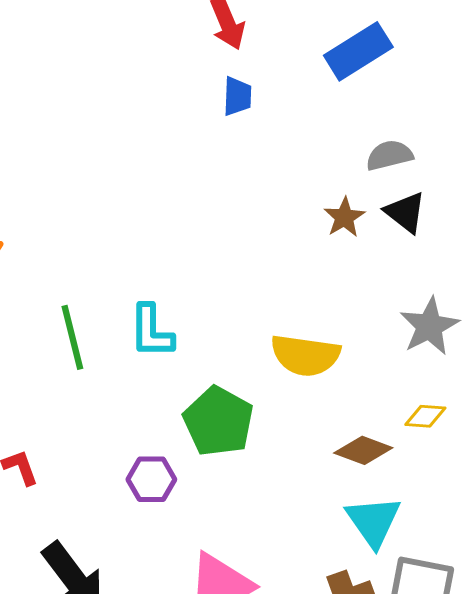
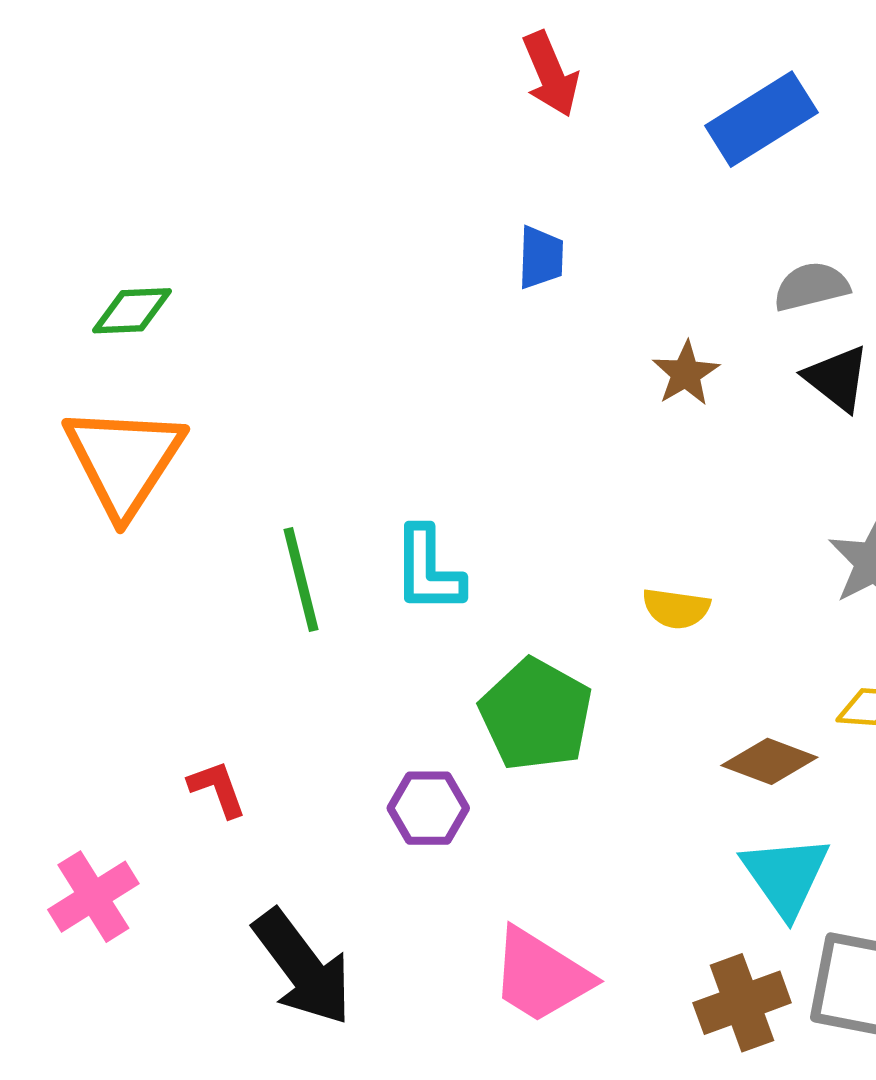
blue trapezoid: (237, 96) -> (541, 258), moved
brown star: (344, 217) -> (686, 373), moved
yellow semicircle: (305, 355) -> (676, 608), size x0.6

